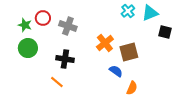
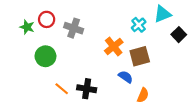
cyan cross: (128, 11) -> (139, 25), moved
black square: (165, 32) -> (179, 35), turned 32
green circle: (28, 48) -> (45, 56), moved
black cross: (65, 59) -> (87, 89), moved

